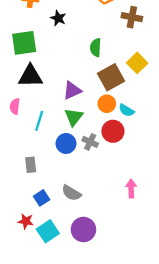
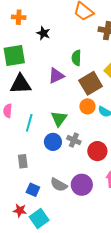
purple triangle: (72, 90) -> (56, 76), moved
red circle: (113, 131) -> (97, 151), moved
blue square: (42, 198) -> (33, 190), turned -32
purple circle: (83, 230) -> (82, 185), moved

